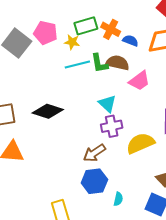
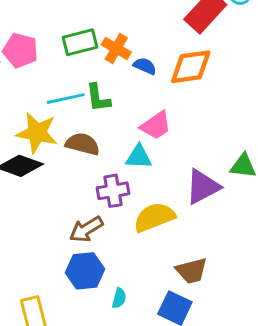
yellow star: (72, 42) -> (37, 133), moved, size x1.8
brown semicircle: (118, 63) -> (83, 144), moved
cyan triangle: (107, 104) -> (139, 157), moved, turned -42

